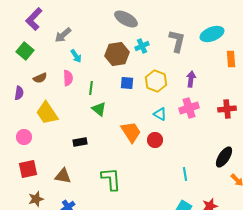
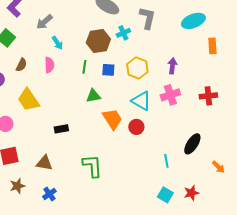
gray L-shape: (177, 41) -> (147, 18), moved
brown semicircle: (40, 78) -> (21, 65), turned -40
green line: (91, 88) -> (84, 67), moved
green triangle: (99, 109) -> (93, 96), moved, turned -49
cyan triangle: (160, 114) -> (141, 101), size x1.5
black ellipse: (224, 157) -> (192, 144), moved

